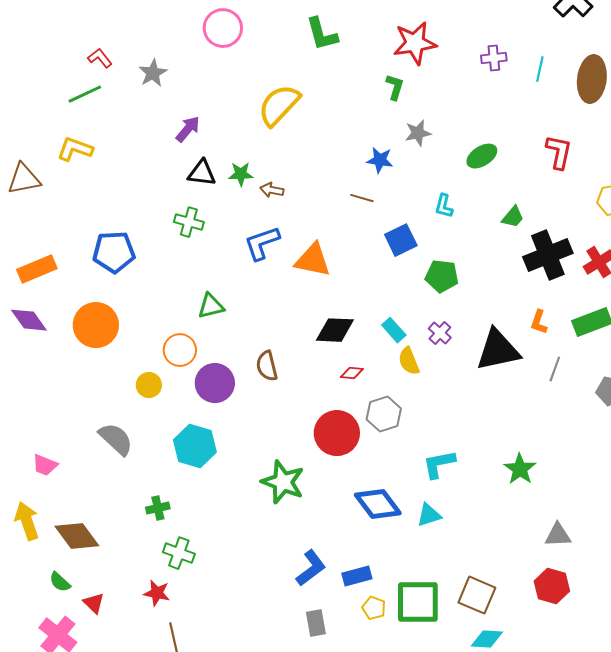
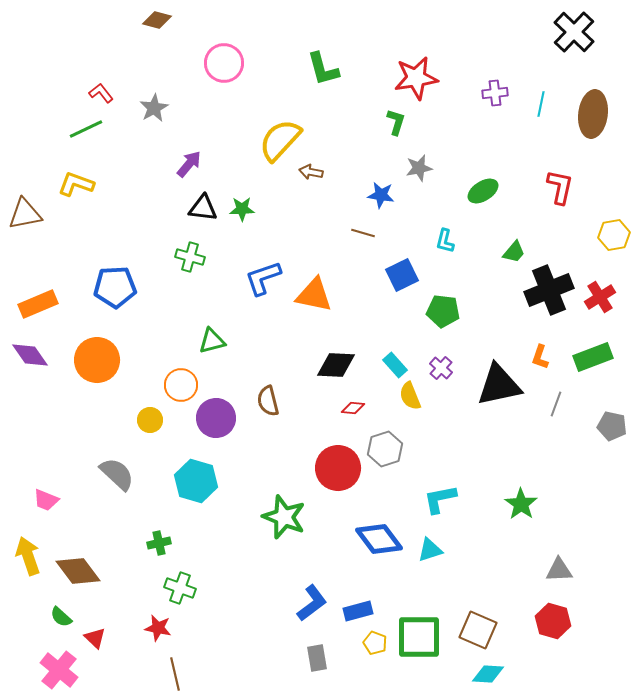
brown arrow: (272, 190) -> (311, 172), moved

